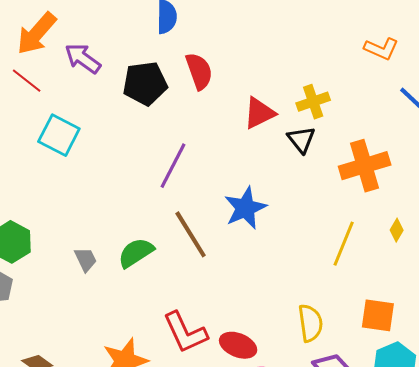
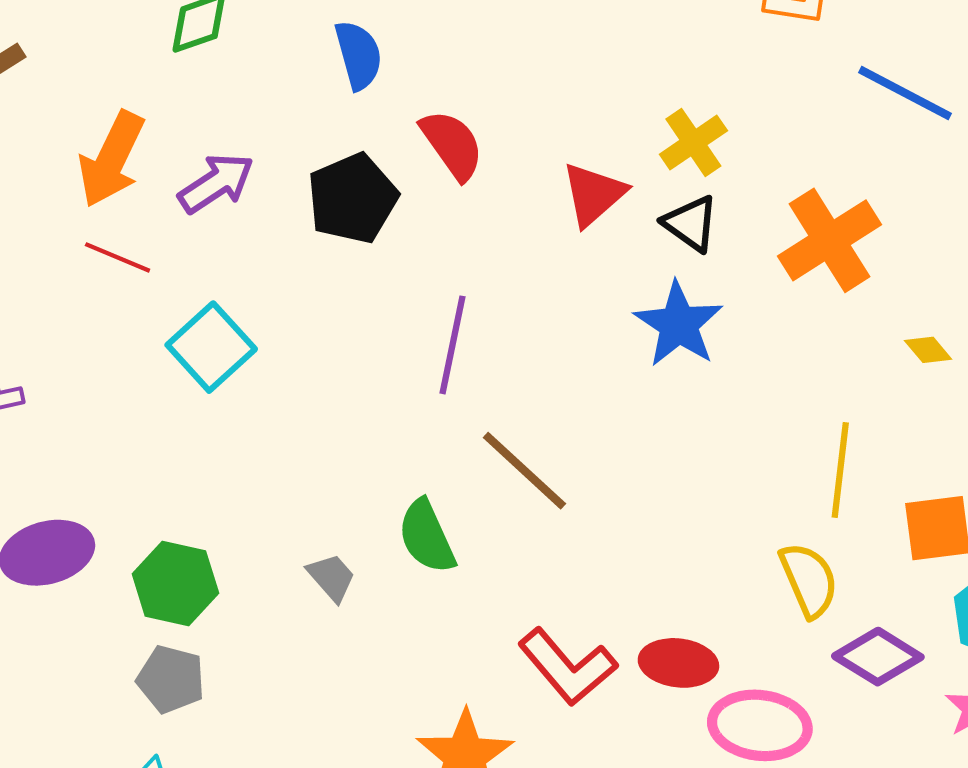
purple arrow: (83, 58) -> (216, 183), turned 126
cyan square: (59, 135) -> (211, 347), turned 36
blue star: (245, 208) -> (679, 324), moved
yellow diamond: (397, 230) -> (928, 350), turned -55
yellow line: (344, 244) -> (840, 470), moved
green semicircle: (136, 253) -> (427, 537), turned -66

